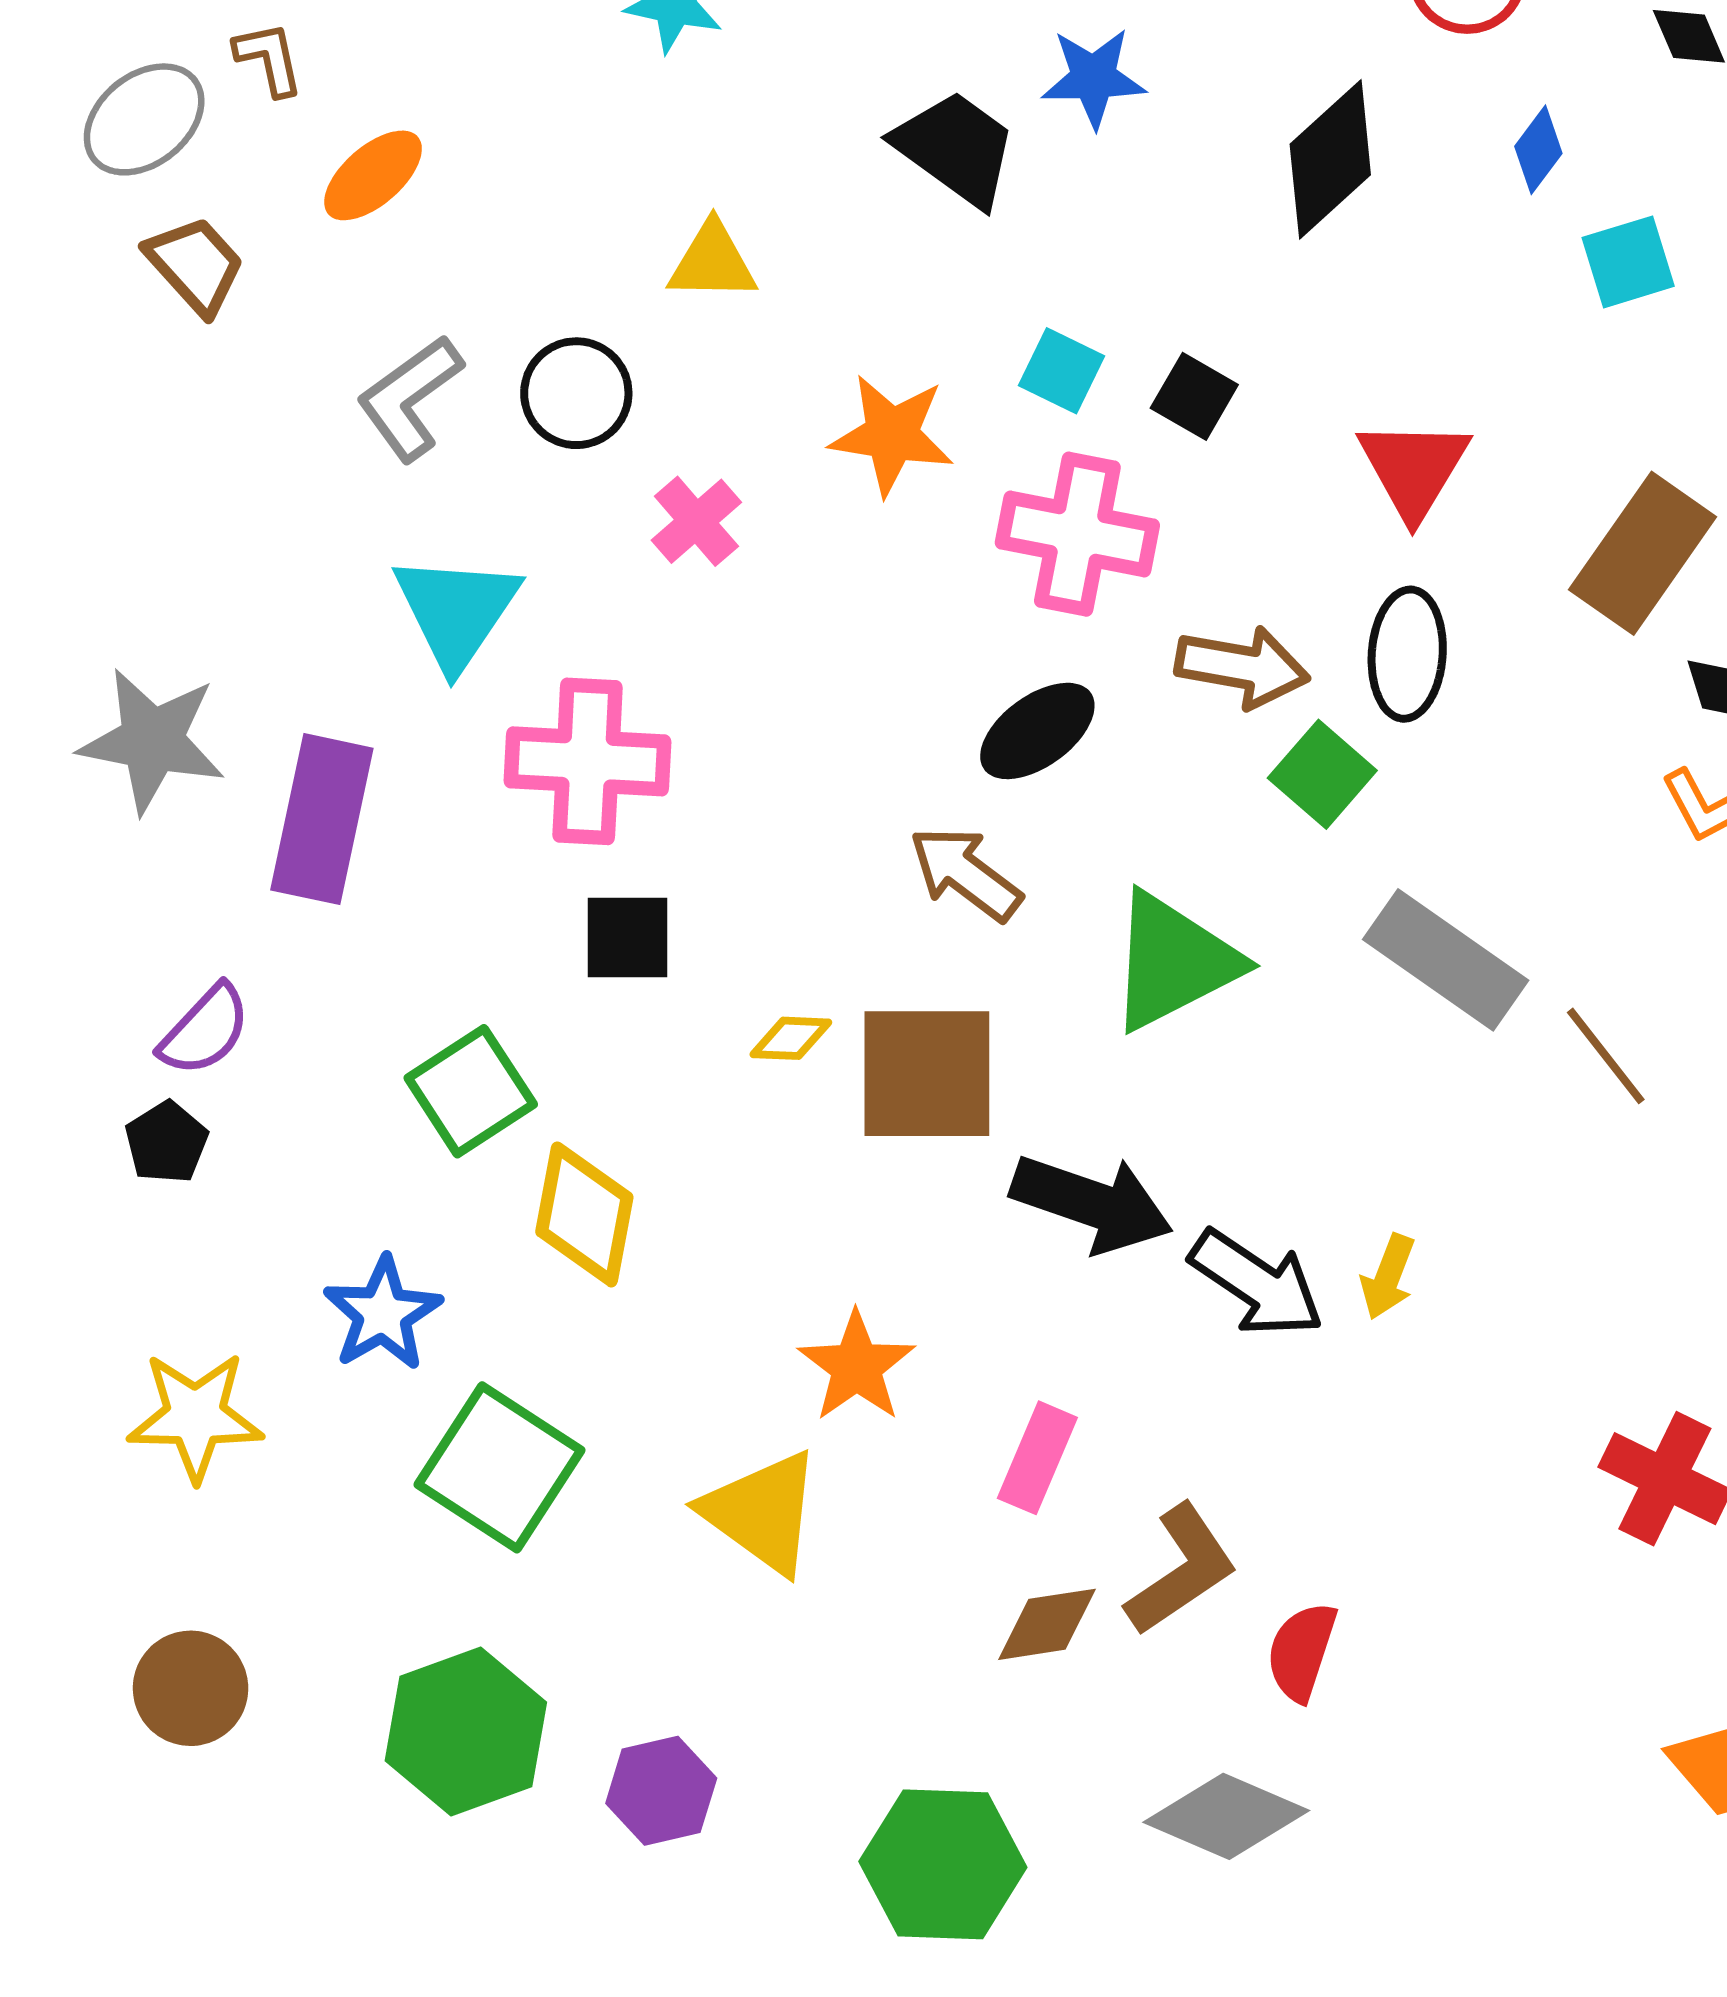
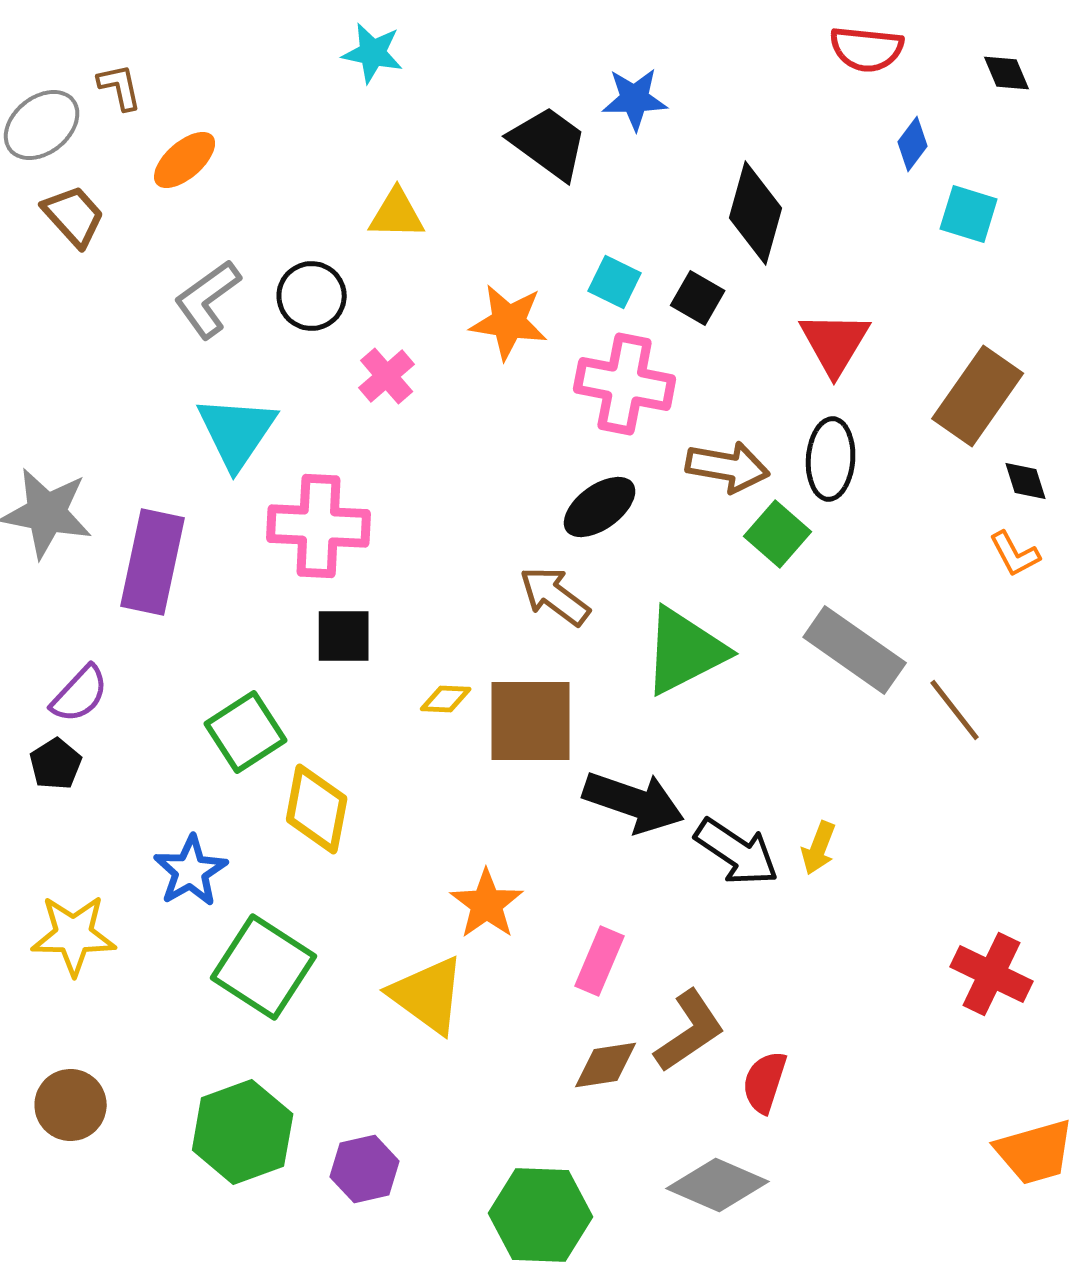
black diamond: (1330, 159) -> (756, 213), moved, turned -32
cyan square: (1628, 262) -> (969, 214), turned 34

